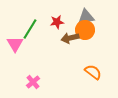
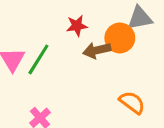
gray triangle: (86, 17) -> (140, 18), moved
green line: (30, 29) -> (38, 59), moved

